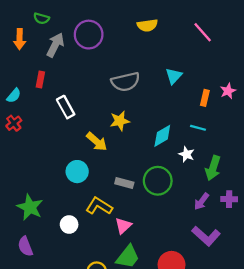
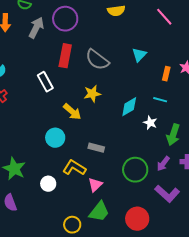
red rectangle: (40, 79) -> (65, 56), moved, size x1.6
gray semicircle: (125, 82) -> (97, 60), turned 50
green circle: (158, 181) -> (135, 170), moved

